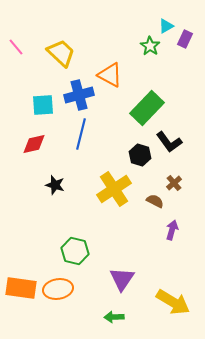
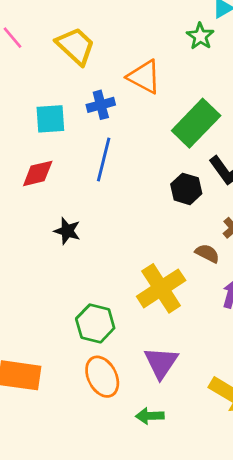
blue cross: (79, 95) -> (101, 105), size x0.7
yellow cross: (114, 189) -> (161, 288), moved
orange ellipse: (58, 289) -> (102, 377), moved, turned 72

